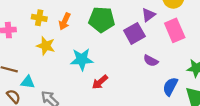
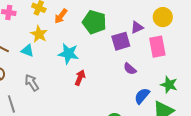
cyan triangle: (28, 82) -> (27, 51), moved
red arrow: (100, 82) -> (80, 78), turned 140

